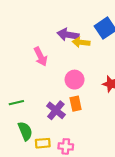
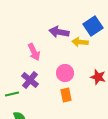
yellow arrow: (81, 42) -> (80, 42), moved
purple cross: (56, 110) -> (30, 80), moved

